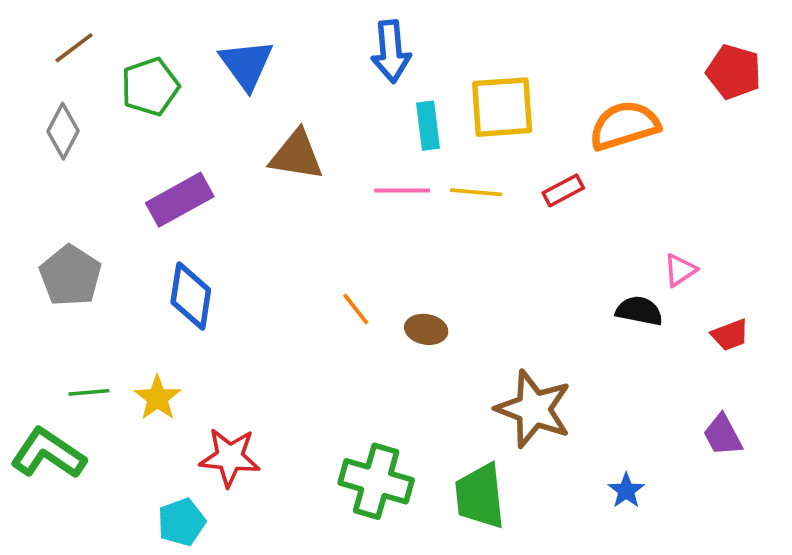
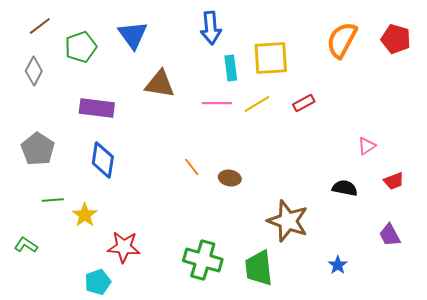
orange semicircle: (624, 126) -> (342, 40), moved, turned -45
yellow line: (476, 192) -> (257, 104), turned -36
purple rectangle: (180, 200) -> (97, 108), turned 36
black semicircle: (639, 311) -> (345, 188), moved
green line: (89, 392) -> (53, 200), moved
green L-shape: (48, 454) -> (26, 245), size x0.6

